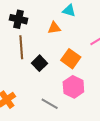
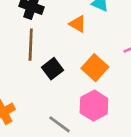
orange triangle: (54, 28) -> (78, 24), turned 32

